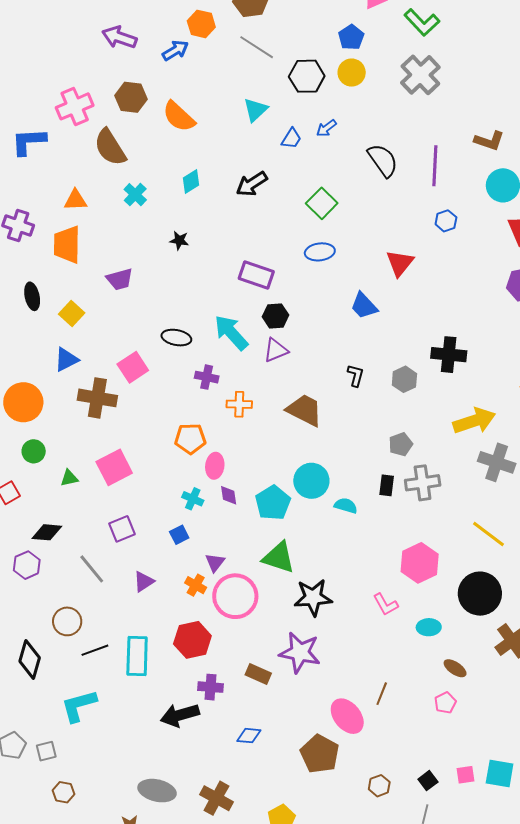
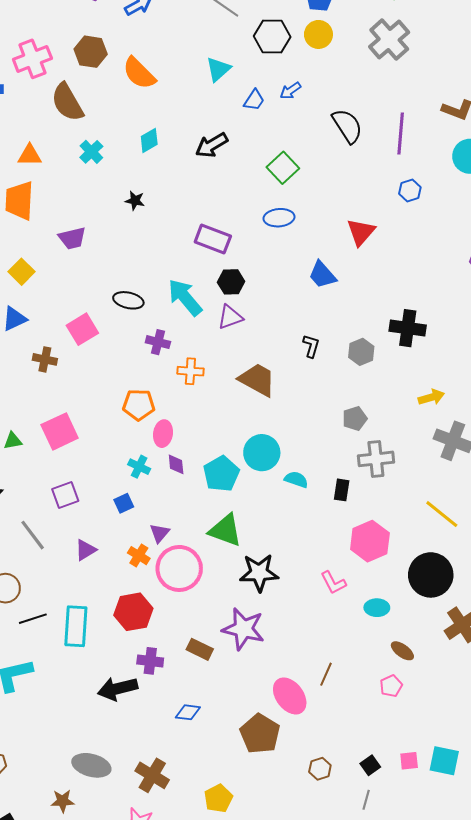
brown cross: (97, 398) -> (45, 359), size x0.6
yellow arrow: (474, 421) -> (431, 397), size x0.6
black rectangle: (387, 485) -> (342, 490), moved

